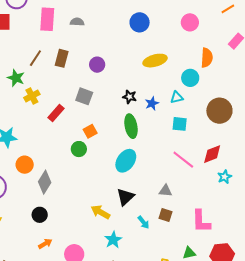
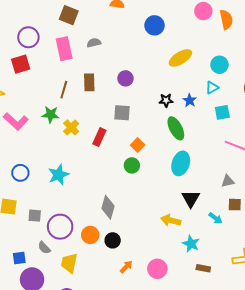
orange semicircle: (207, 58) -> (226, 20), moved
orange circle: (25, 165) -> (90, 235), moved

